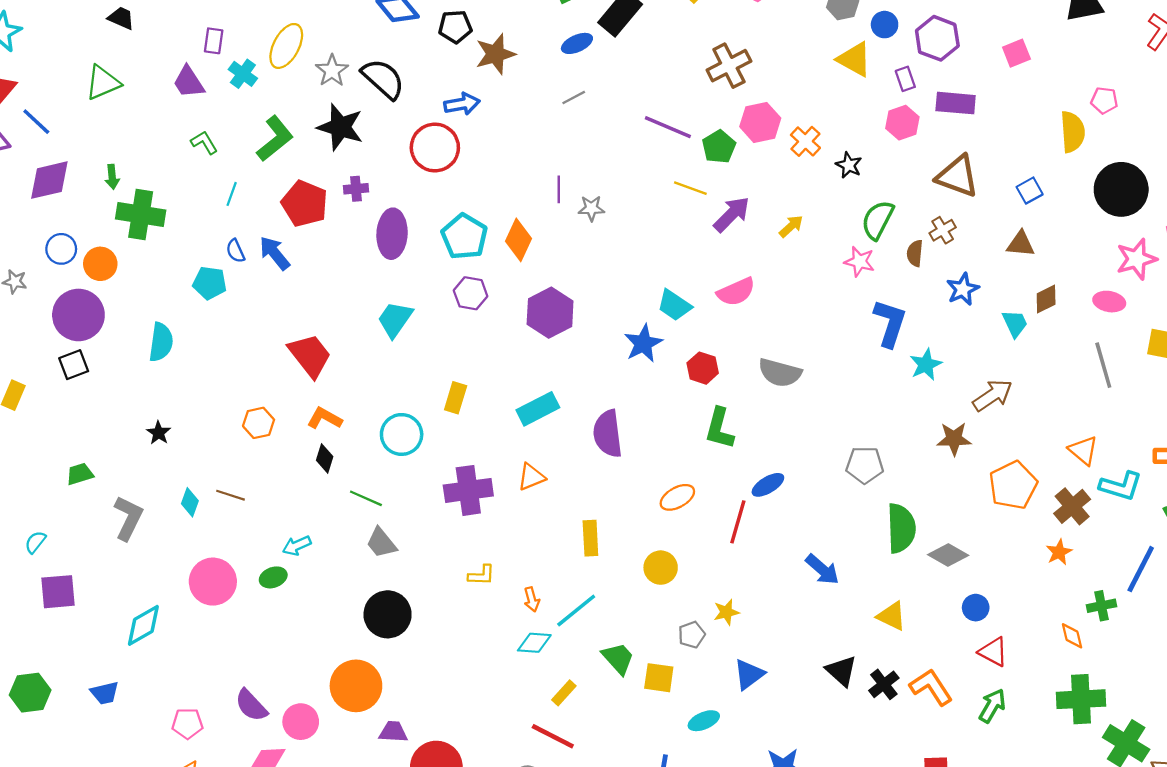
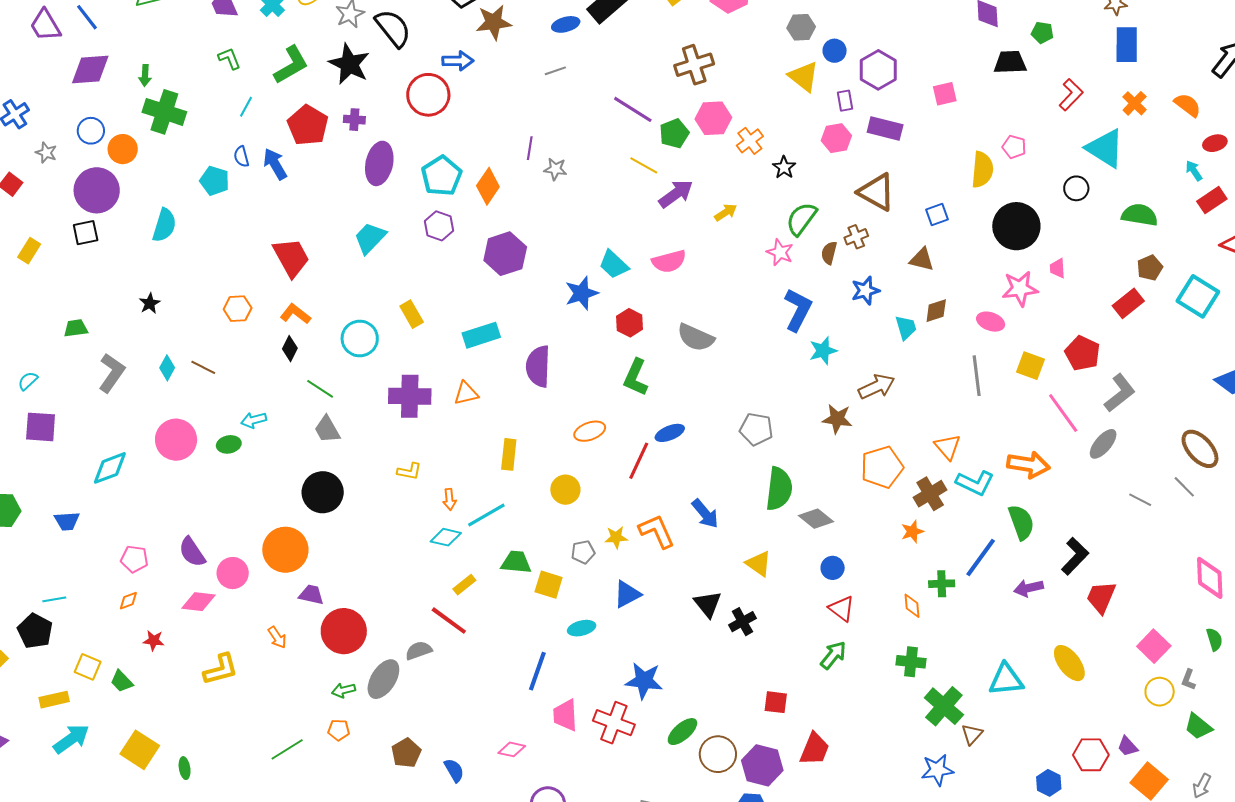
yellow rectangle: (456, 398) -> (412, 314), turned -56
green trapezoid: (618, 658) -> (516, 562), turned -52
orange L-shape: (931, 687) -> (657, 531), moved
green cross: (1081, 699) -> (911, 662), size x0.7

